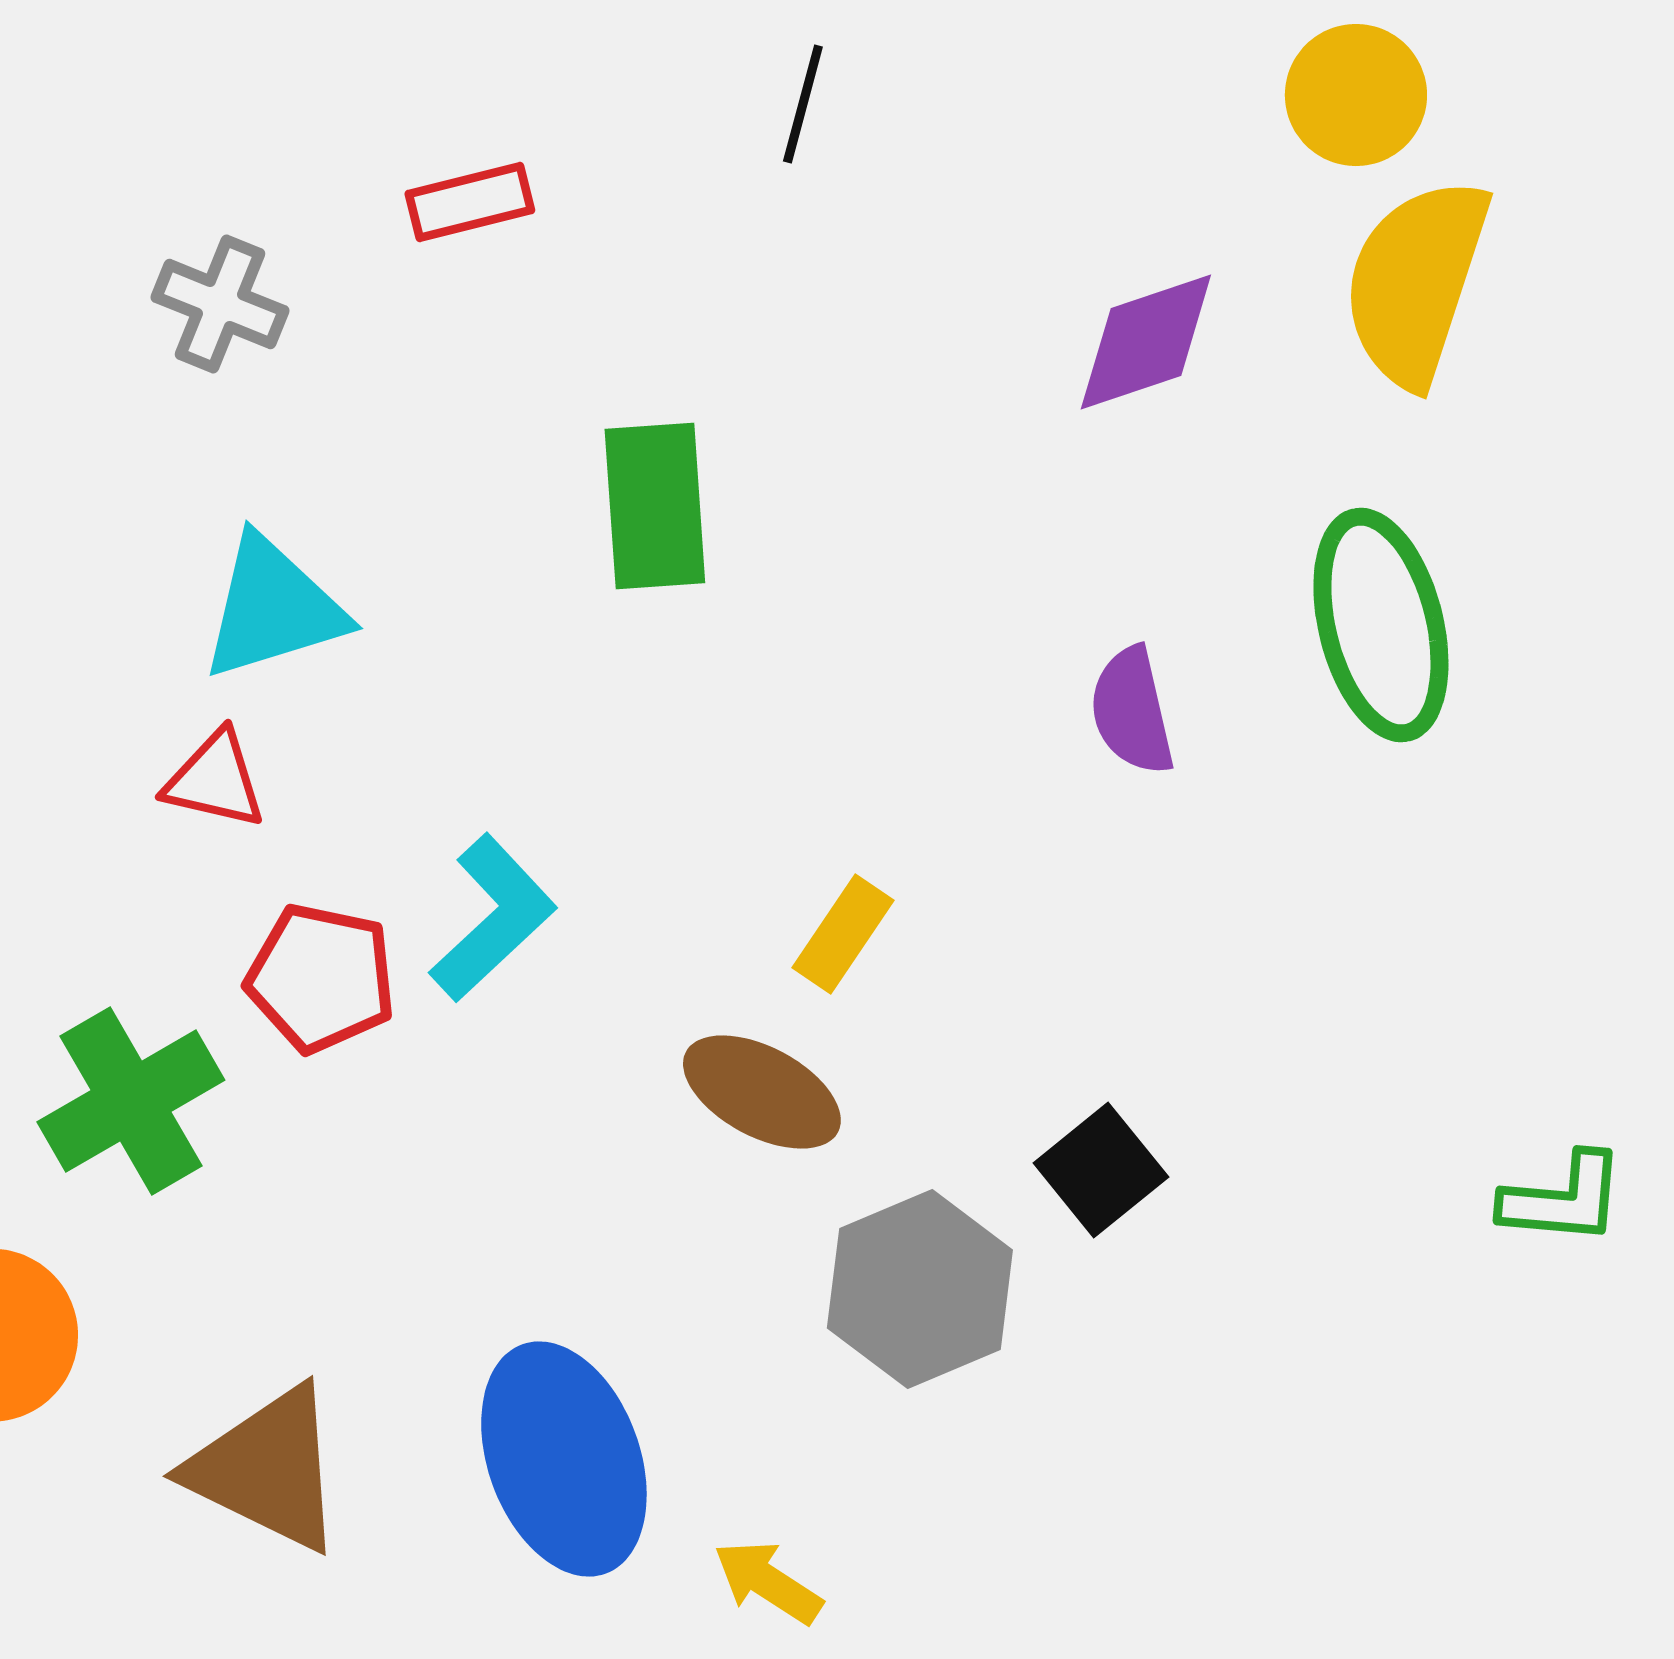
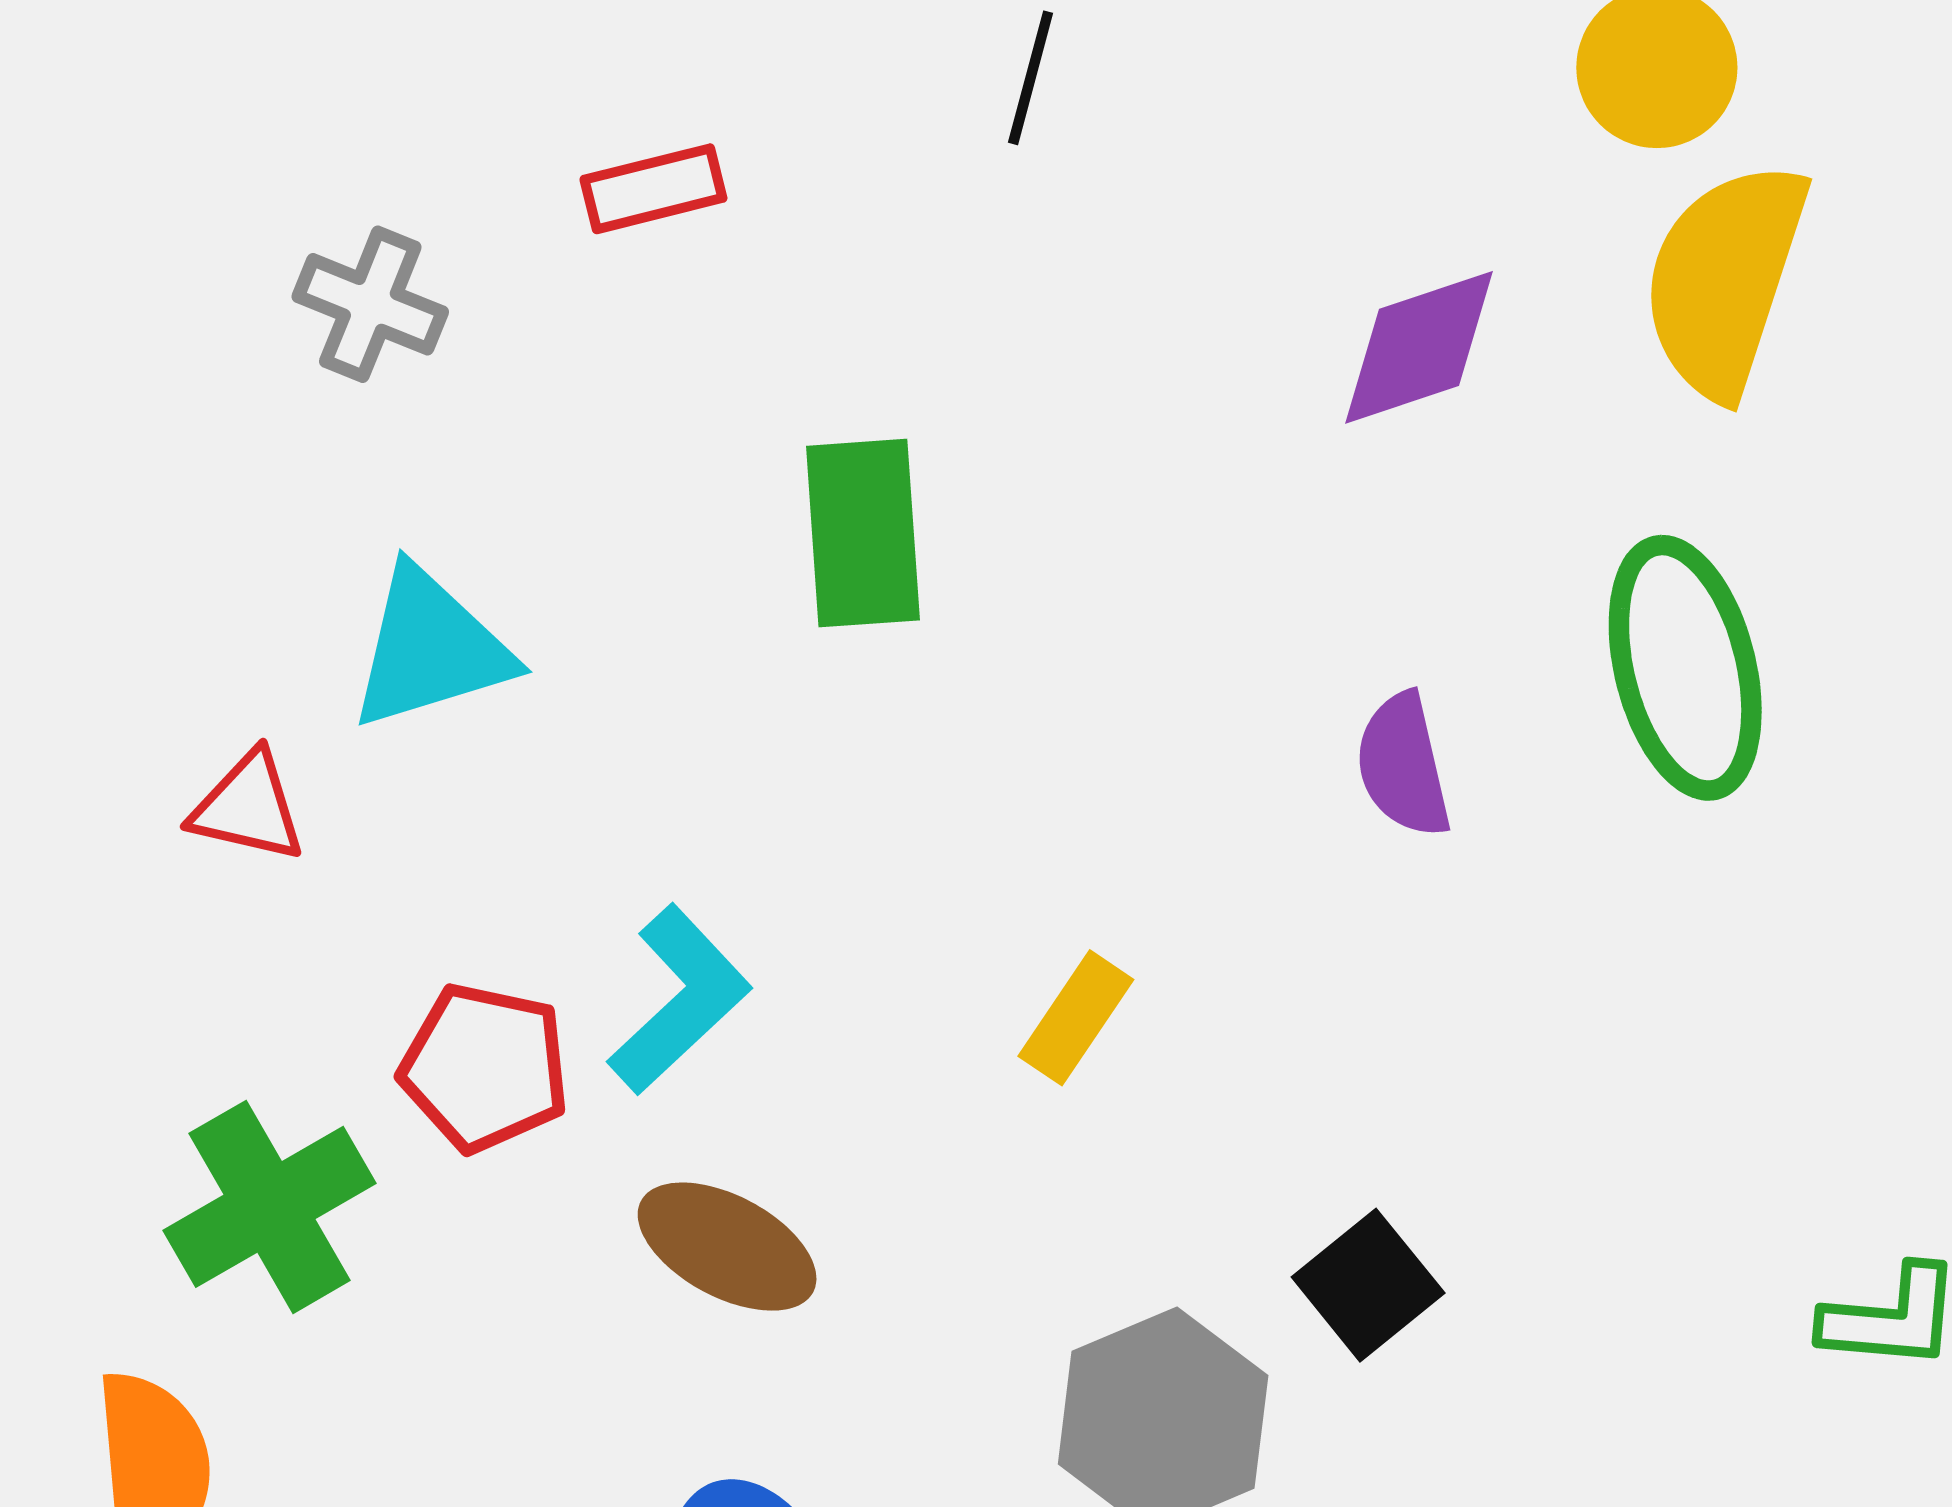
red triangle: (215, 780) -> (248, 807), moved
brown ellipse: (762, 1092) -> (727, 1247), moved

